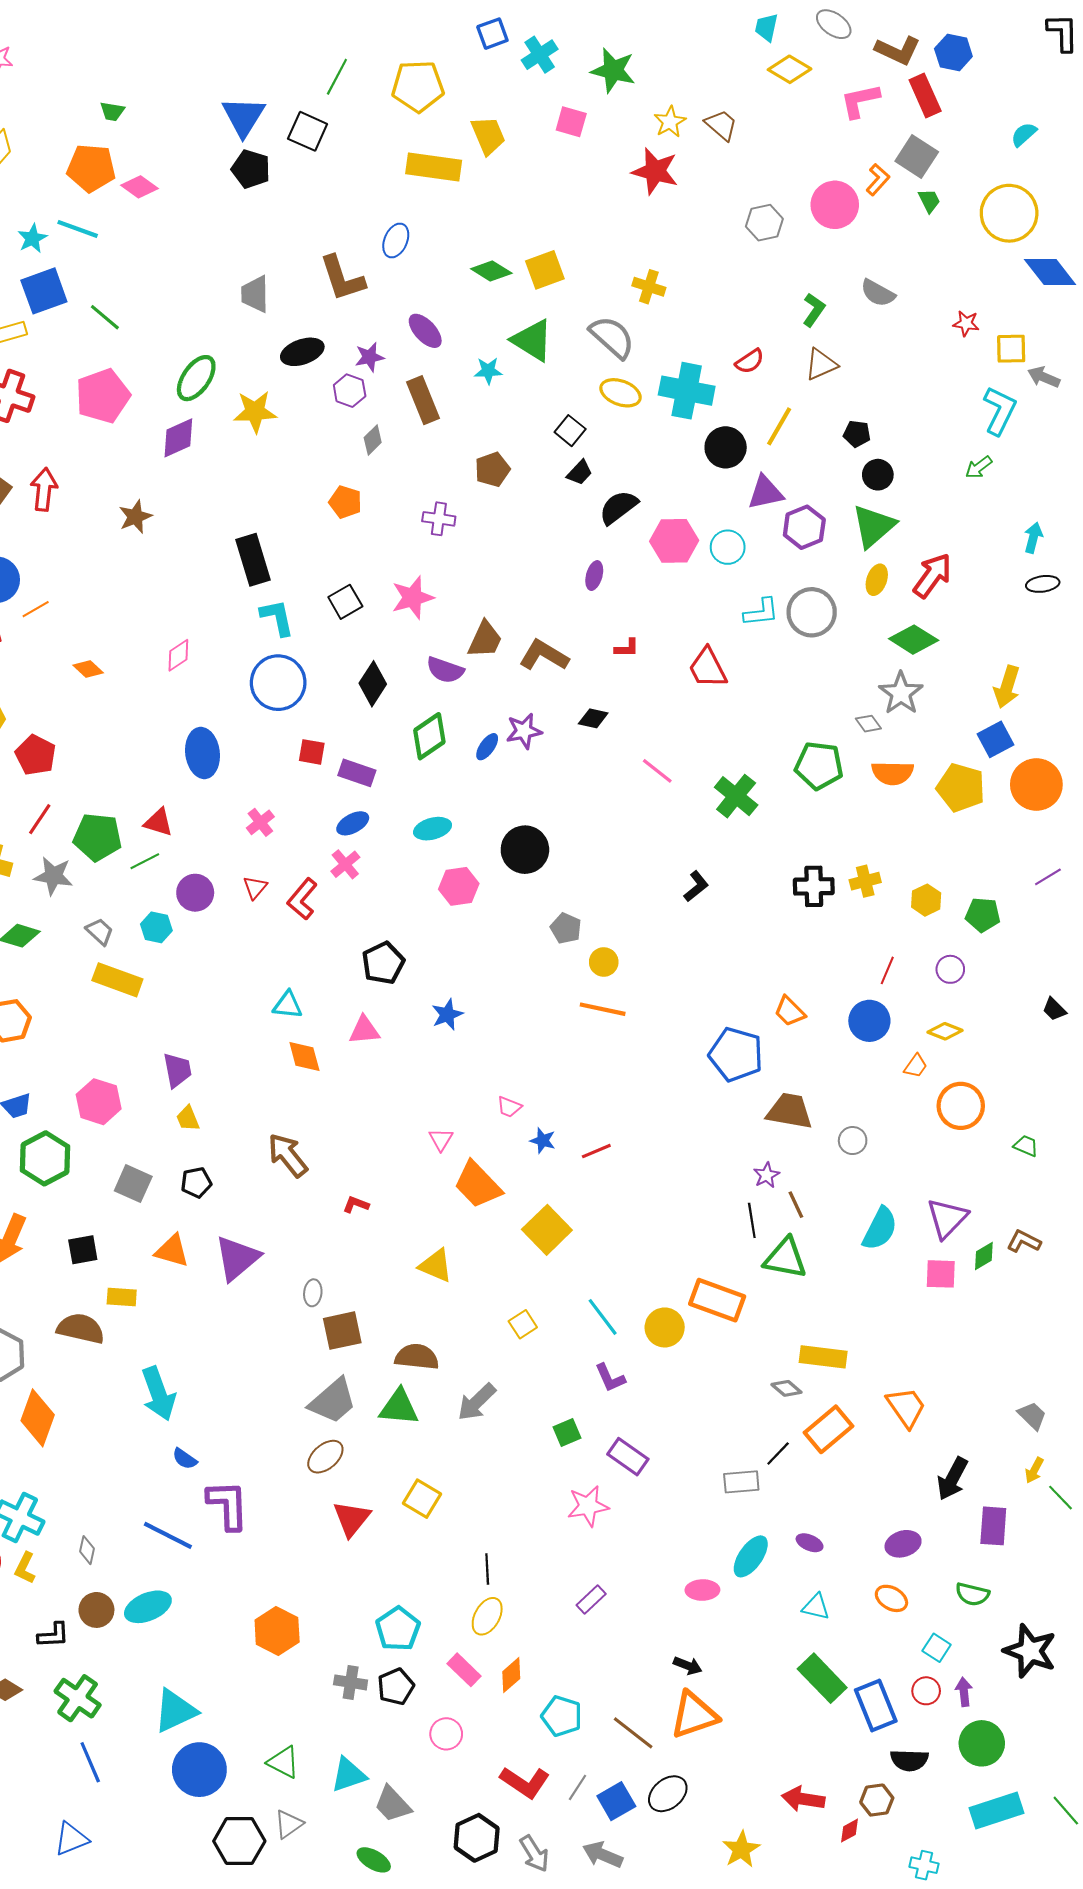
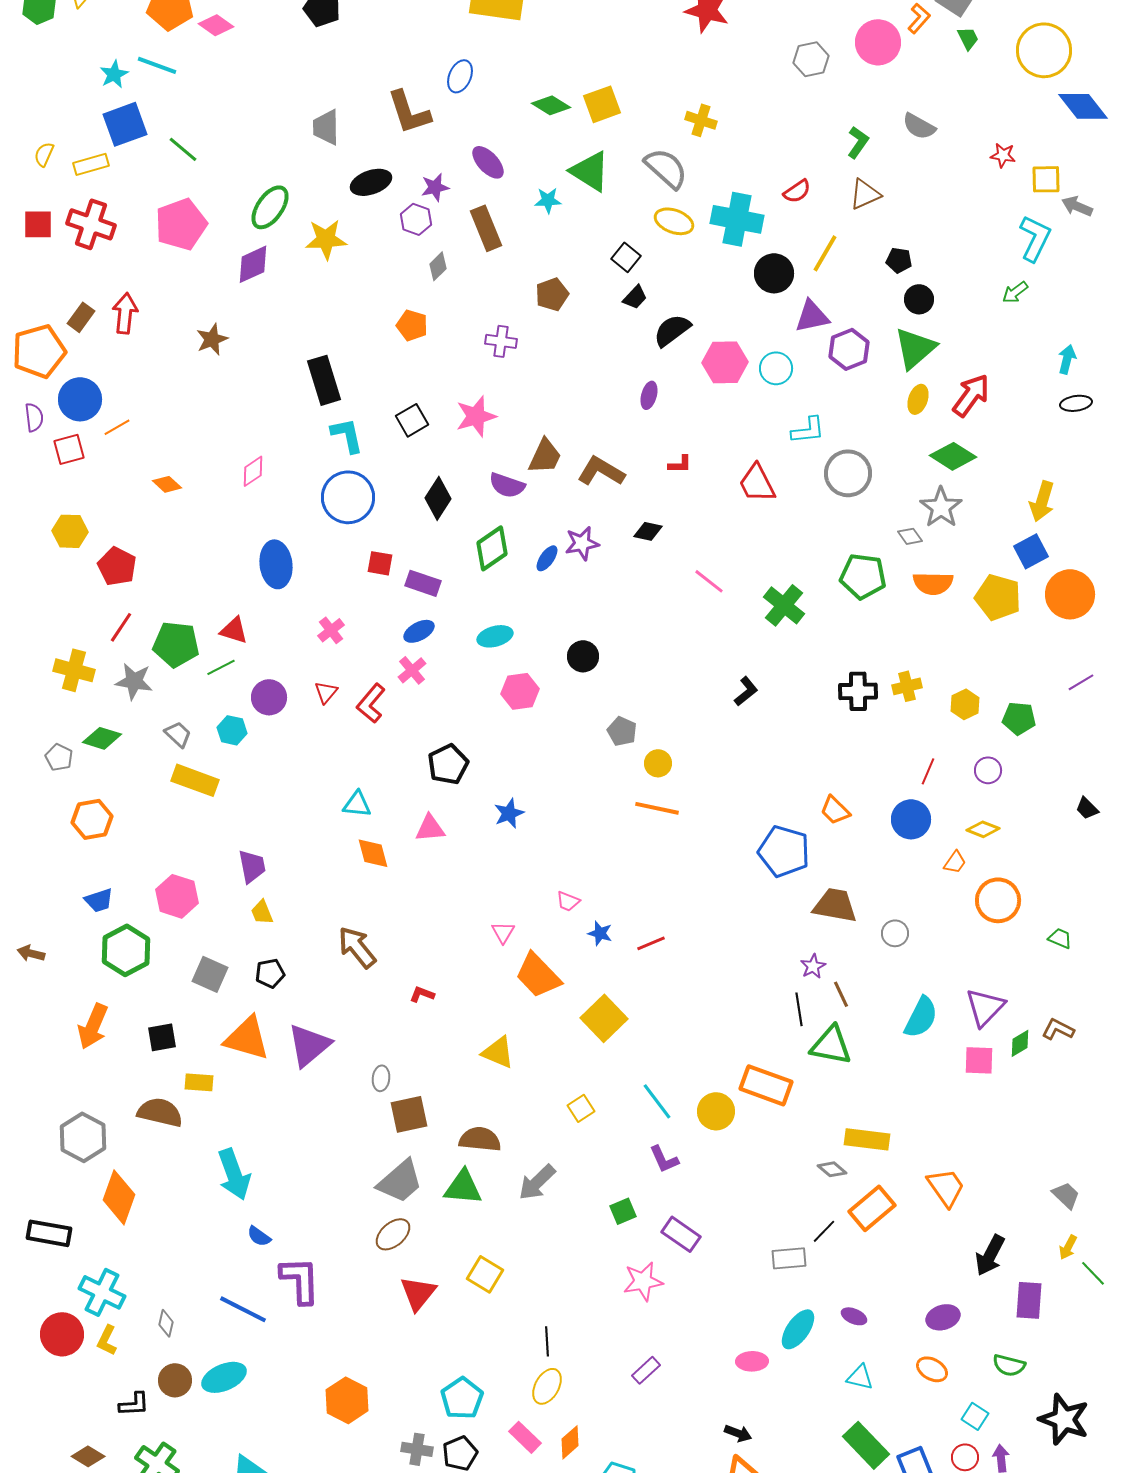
gray circle: (812, 612) -> (848, 473), moved
black circle: (525, 850) -> (583, 656), size x0.7
orange triangle: (172, 1251) -> (247, 1038), size x1.4

